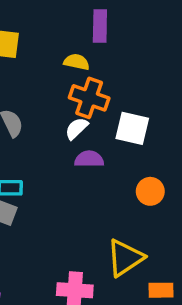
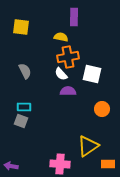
orange cross: (89, 98) -> (68, 57), turned -30
white semicircle: (77, 128) -> (61, 74), turned -88

